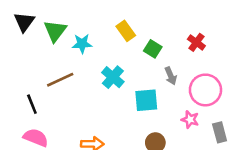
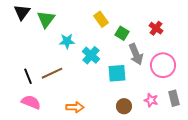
cyan star: (82, 44) -> (67, 41), moved
gray arrow: (171, 76) -> (136, 54), size x1.5
brown line: (60, 80) -> (52, 73), moved
pink star: (190, 120) -> (151, 100), moved

